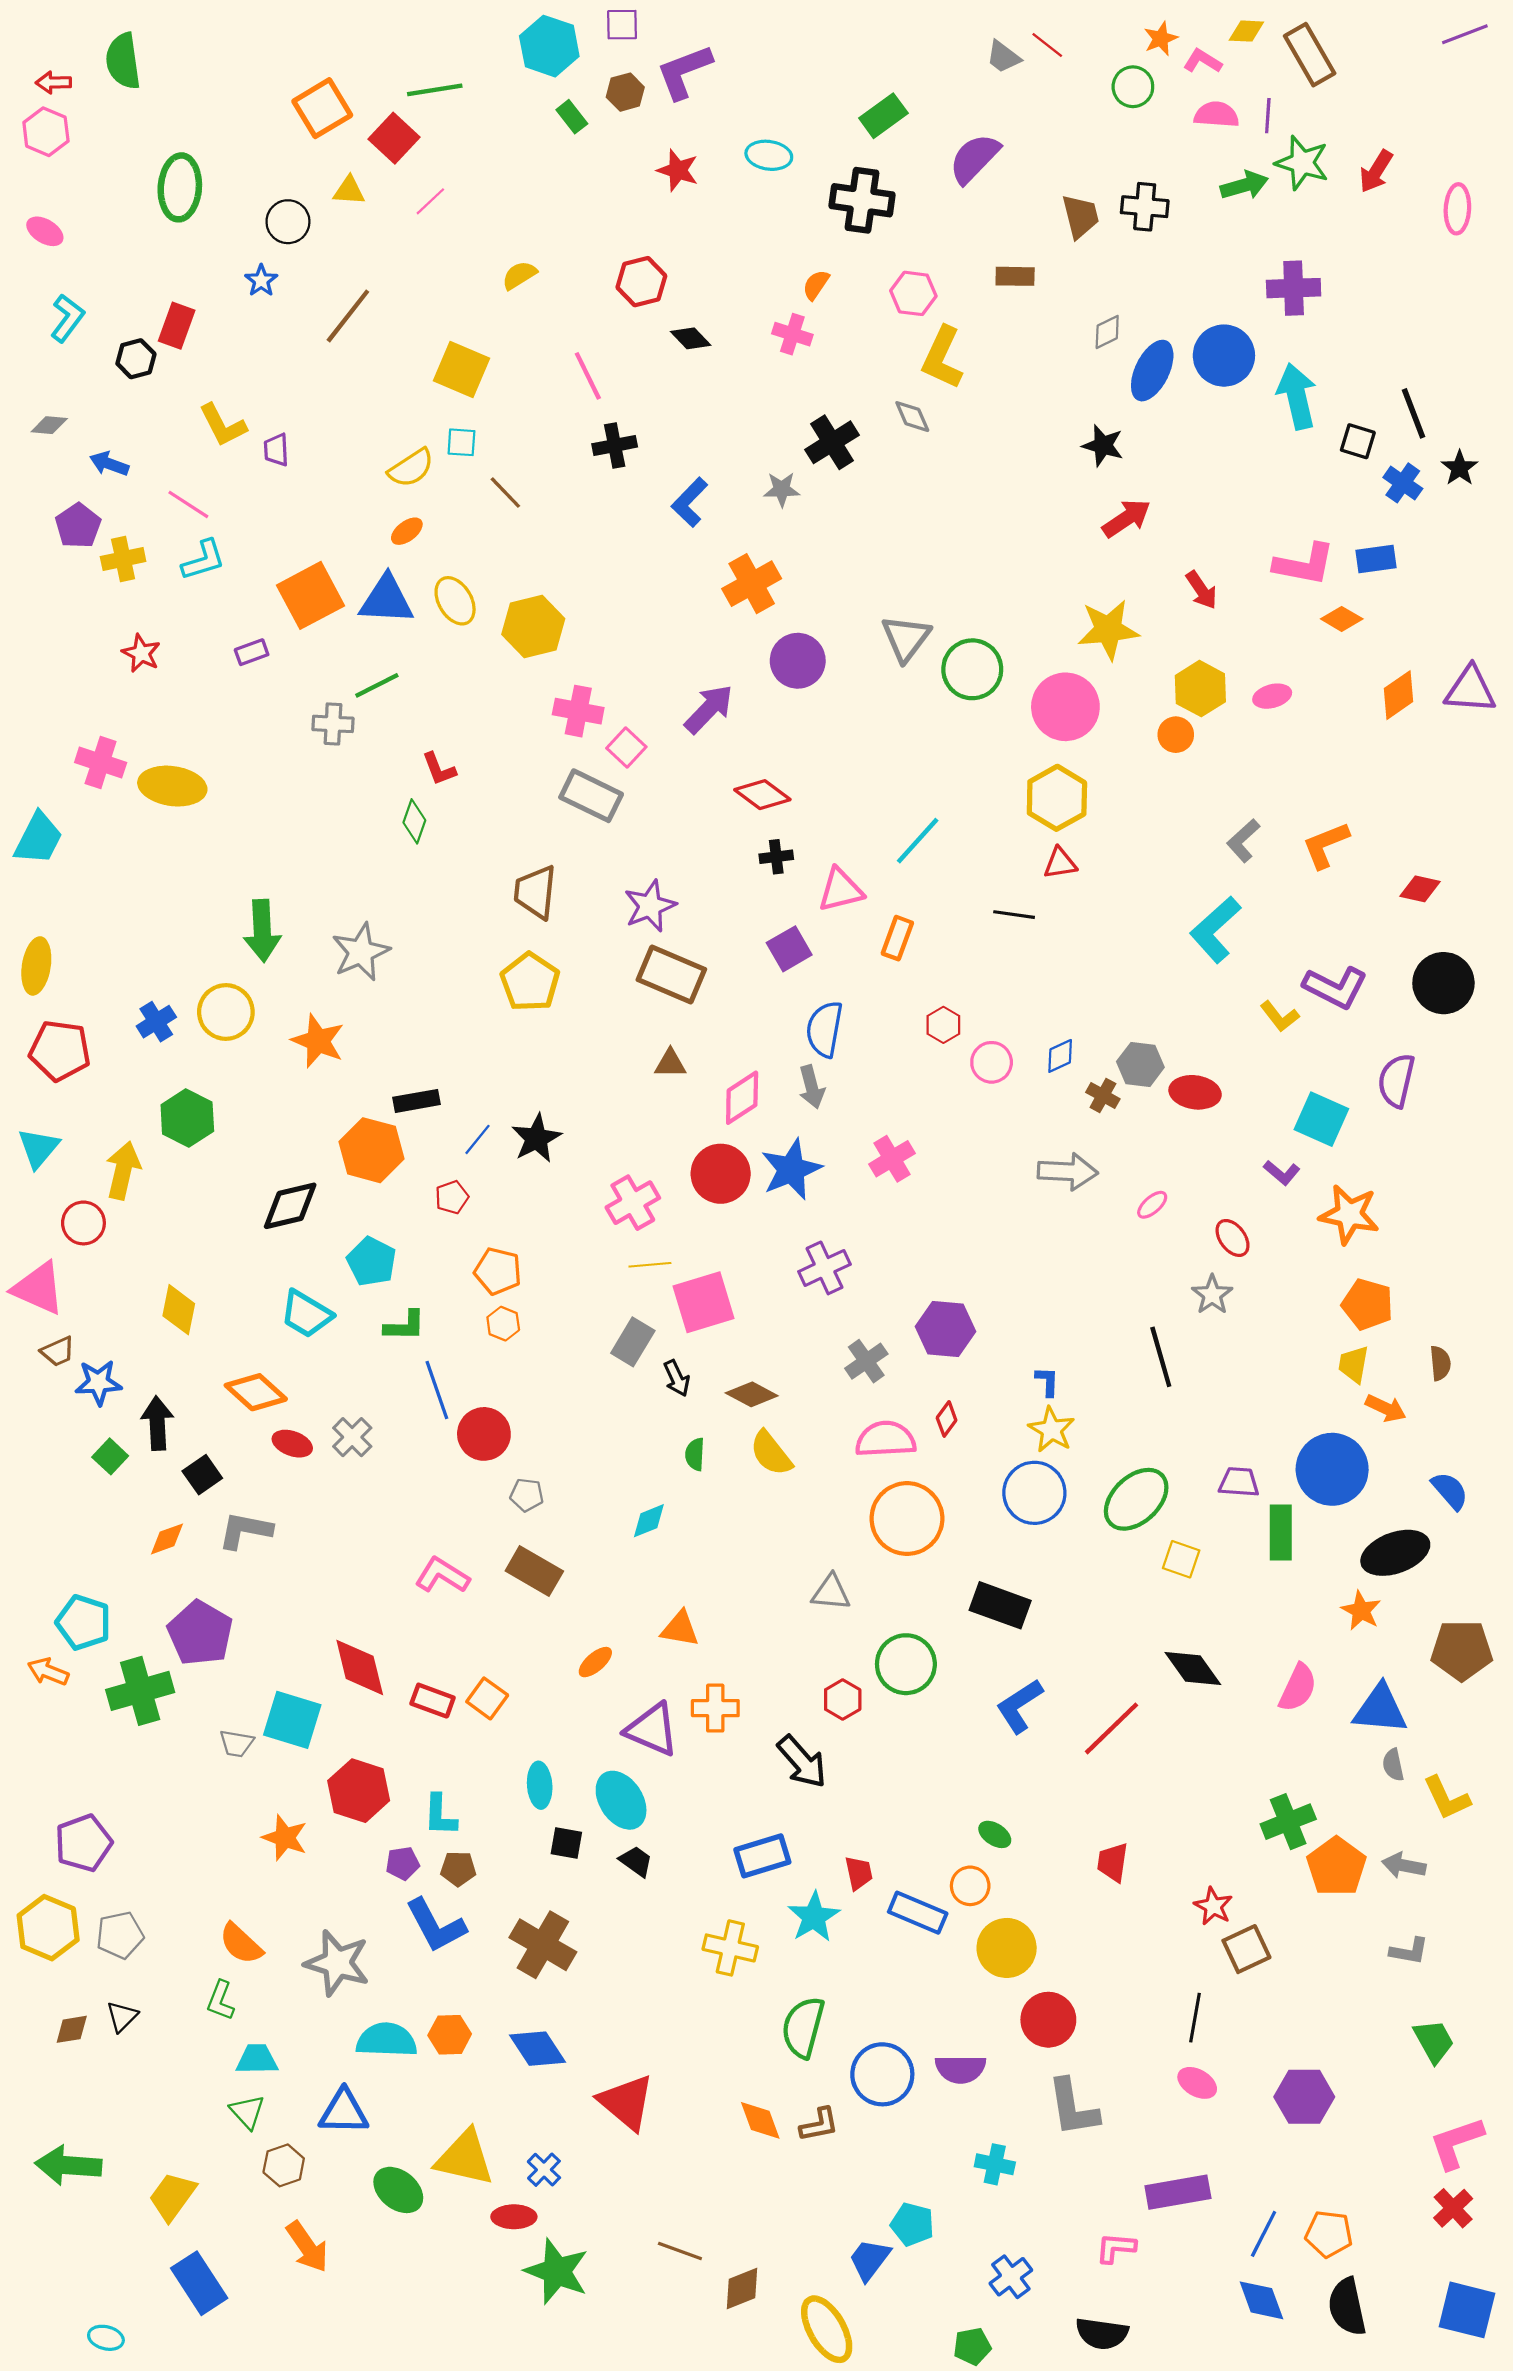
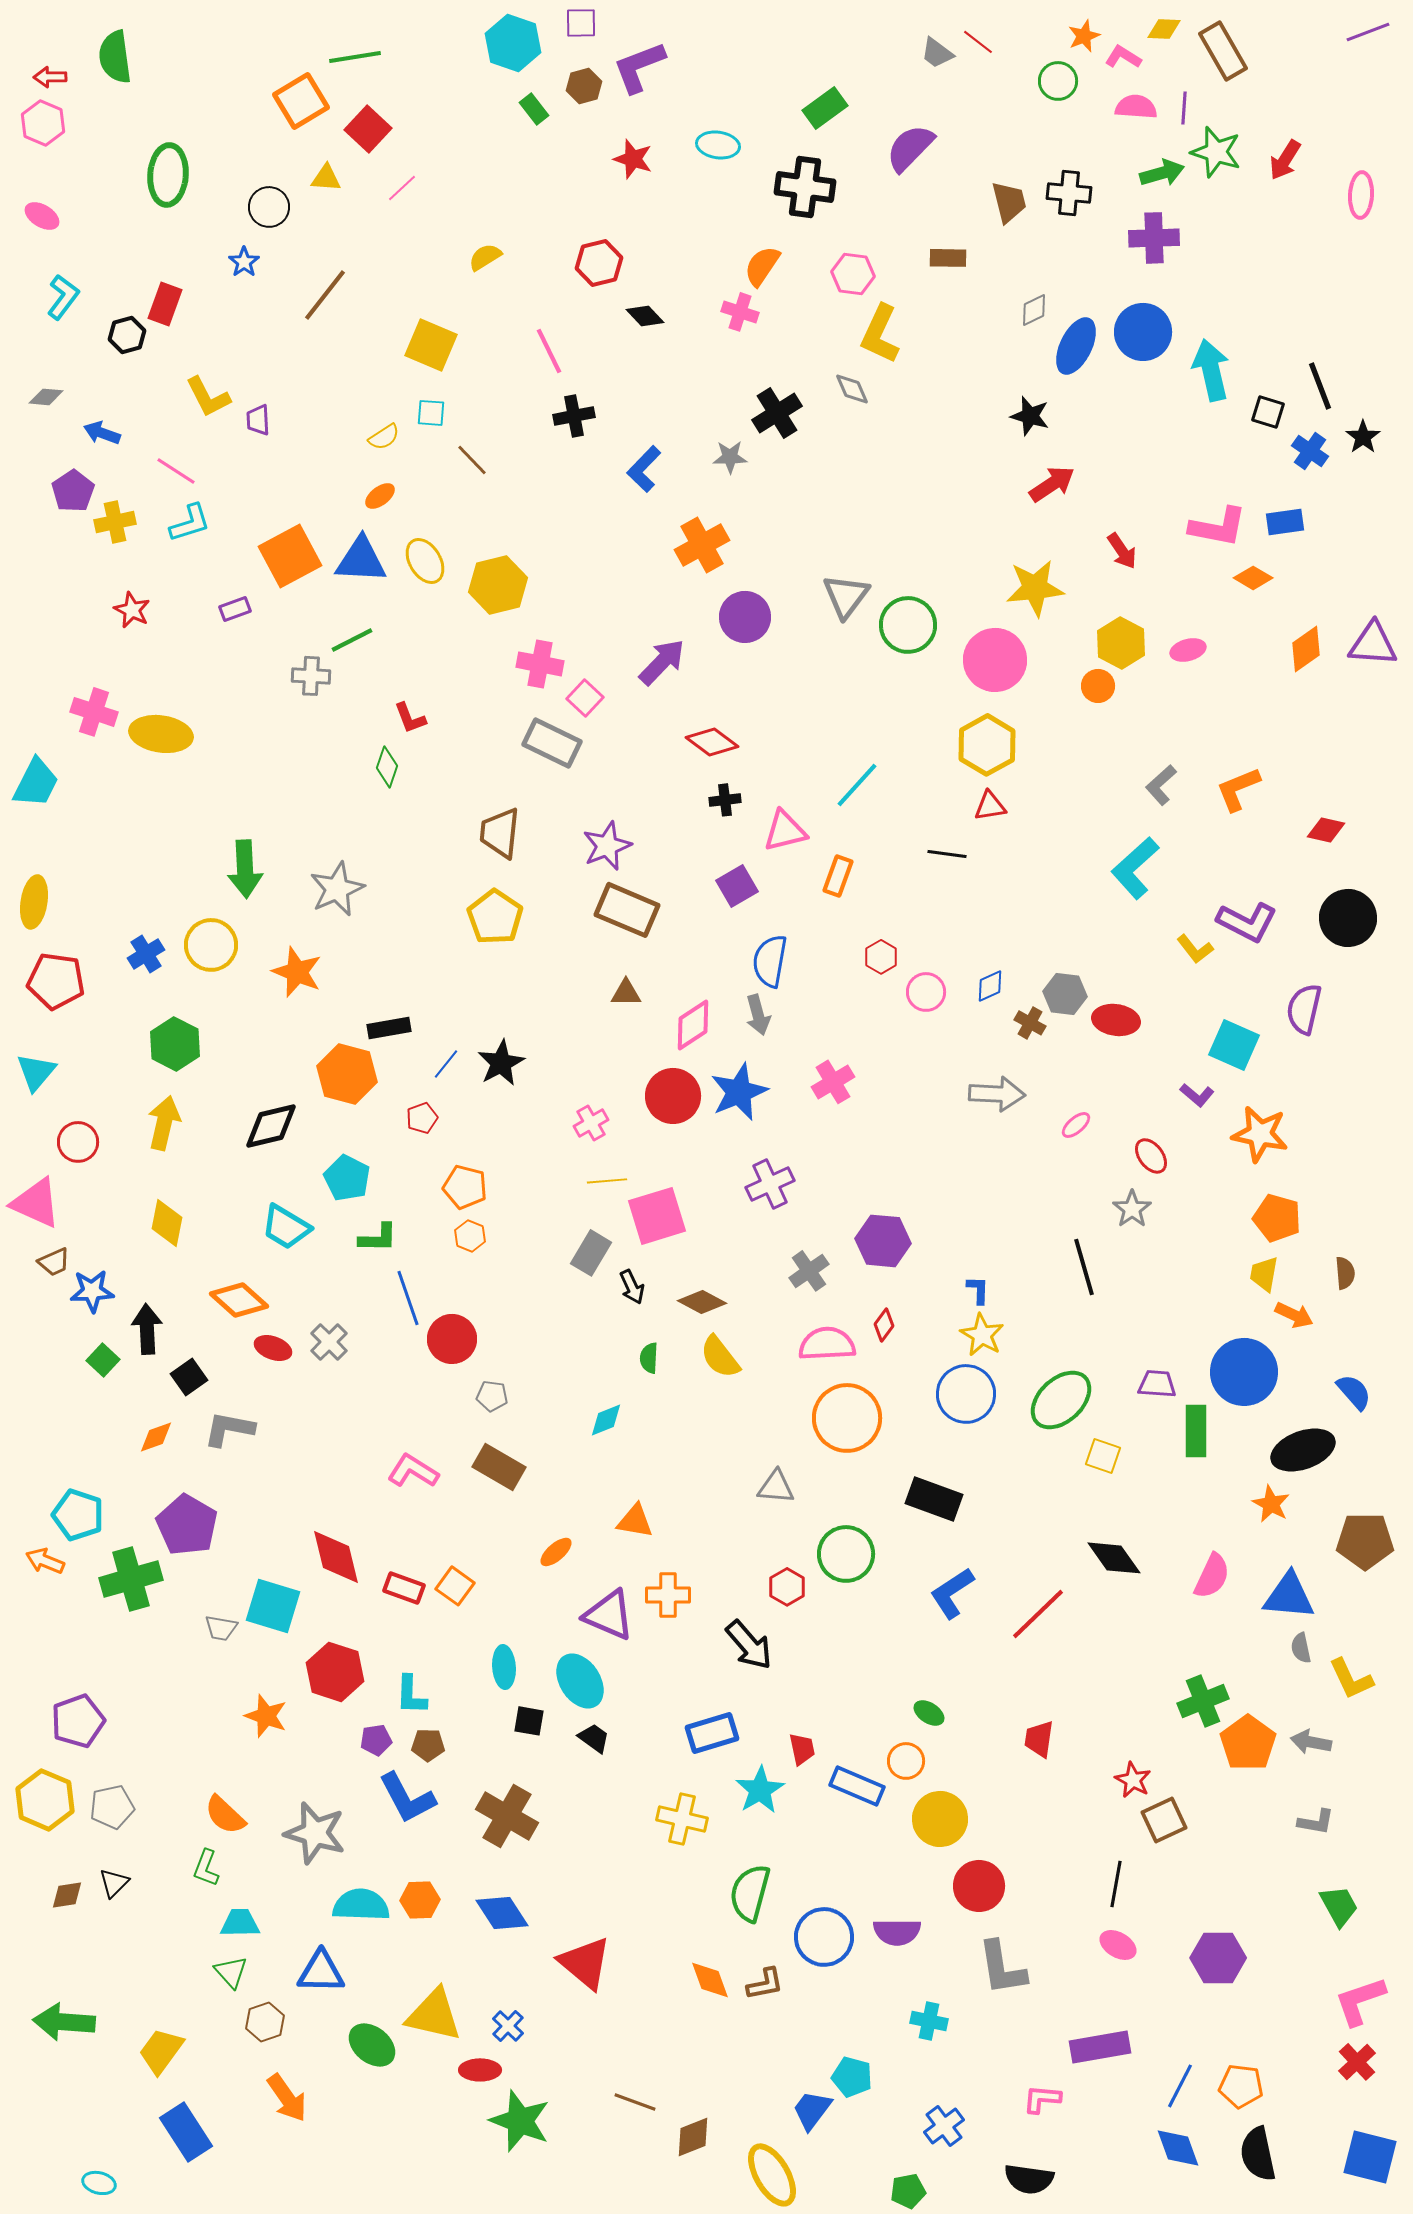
green line: (435, 90) -> (355, 57), moved
orange semicircle: (816, 285) -> (762, 266), size x1.4
purple cross: (1294, 288) -> (1154, 238), moved
yellow semicircle: (411, 468) -> (384, 437), size x0.7
yellow arrow: (123, 1170) -> (164, 1123), moved
pink cross: (633, 1203) -> (591, 1123), size x0.7

